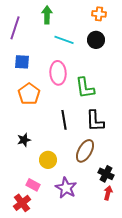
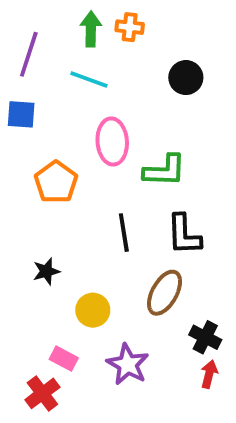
orange cross: (99, 14) -> (130, 27), moved
cyan line: (64, 40) -> (89, 79), moved
blue square: (22, 62) -> (21, 114), moved
green L-shape: (85, 88) -> (165, 171), turned -80

